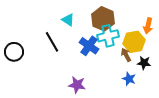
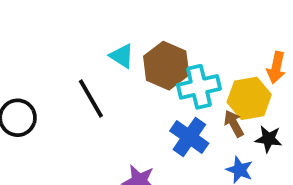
brown hexagon: (103, 19) -> (166, 66), moved
blue cross: (89, 46) -> (189, 137), moved

